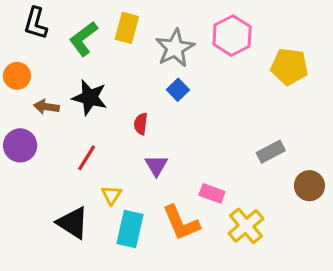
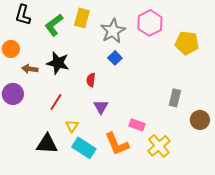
gray rectangle: (271, 152) -> (175, 98), turned -48
black triangle: (73, 223) -> (47, 144), turned -30
cyan rectangle: (130, 229) -> (84, 148), turned -70

